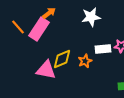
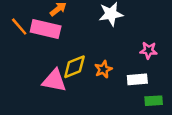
pink rectangle: (39, 29) -> (46, 29), turned 70
white rectangle: (103, 49) -> (137, 79), moved

